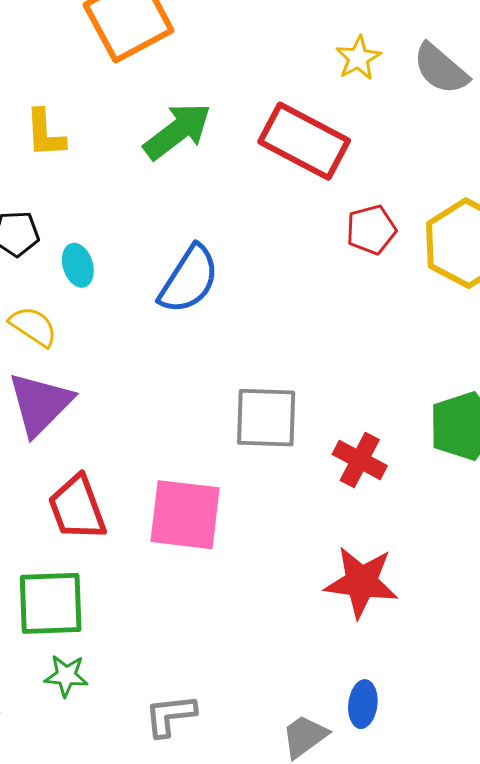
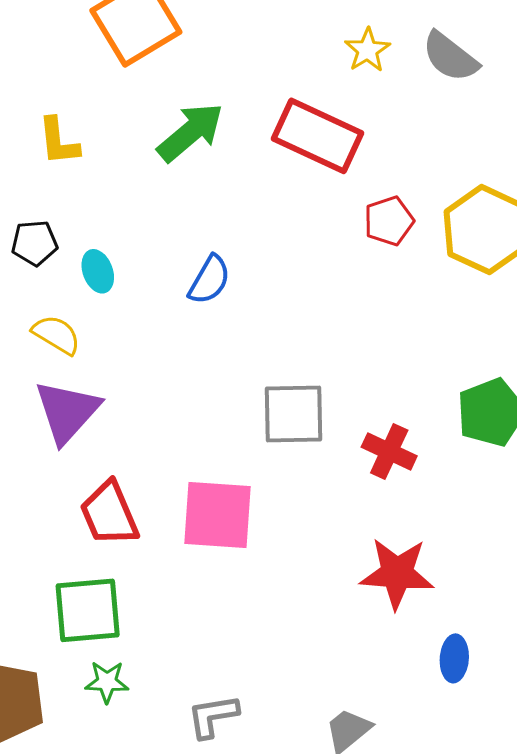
blue semicircle: (189, 280) -> (209, 280), size x0.7
blue ellipse: (363, 704) -> (454, 658), moved

